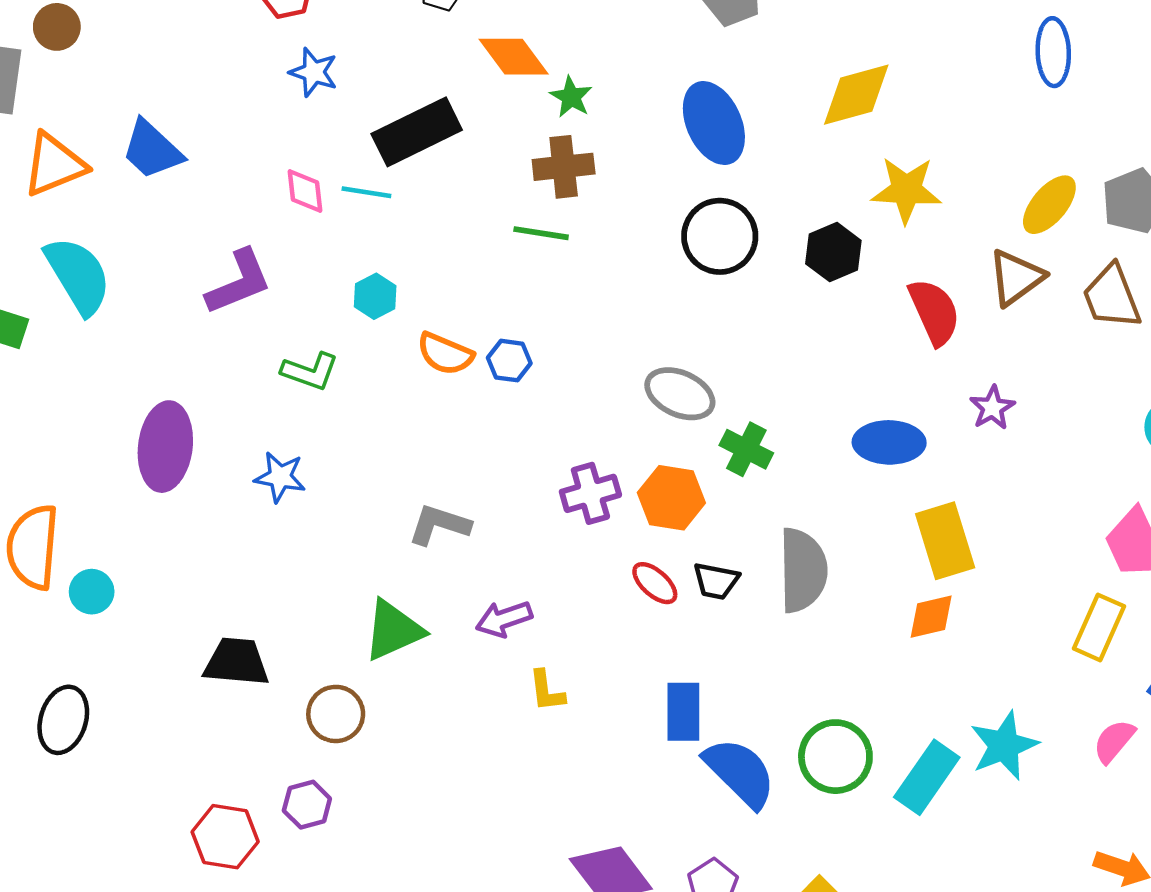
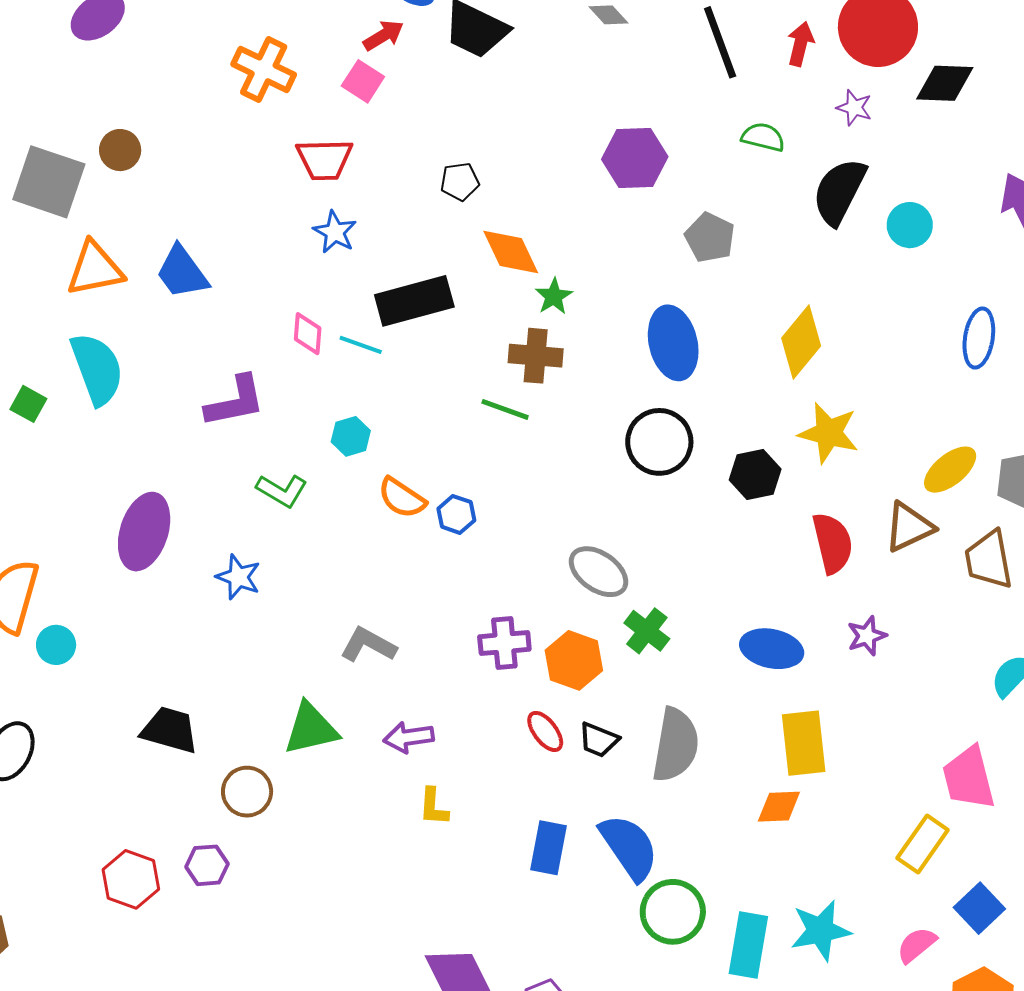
yellow diamond: (856, 95) -> (801, 342), turned -46
blue semicircle: (740, 773) -> (629, 847), moved
cyan rectangle: (927, 777) -> (748, 945), turned -36

